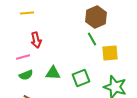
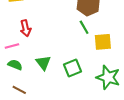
green triangle: (53, 73) -> (43, 63), turned 49
green semicircle: (26, 75) -> (15, 65), turned -136

